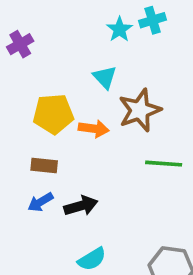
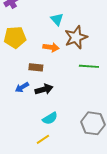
yellow pentagon: (53, 114) -> (15, 37), moved
brown rectangle: (44, 165) -> (36, 67), moved

